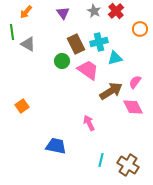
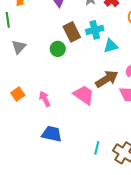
gray triangle: (28, 44) -> (19, 47), moved, turned 42
pink trapezoid: (88, 70) -> (84, 95), moved
pink arrow: (89, 123) -> (45, 99), moved

